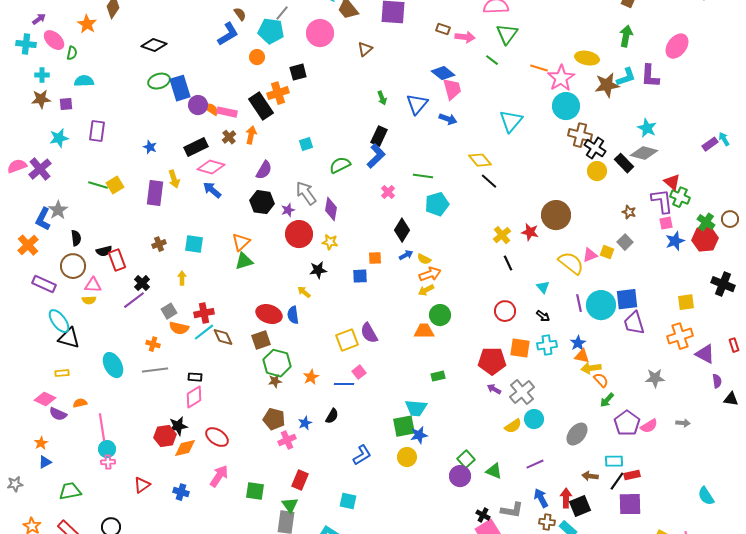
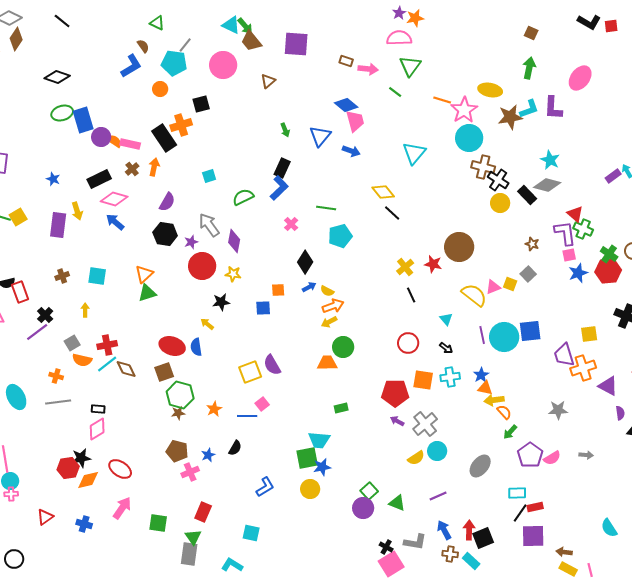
purple trapezoid: (634, 323) -> (564, 355), moved
brown arrow: (590, 476) -> (564, 552), moved

